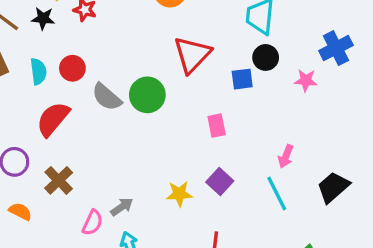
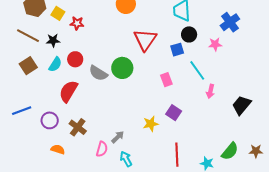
black star: (43, 18) -> (53, 40), moved
cyan semicircle: (38, 71) -> (55, 64), turned 49
cyan line: (277, 194) -> (197, 70), moved

